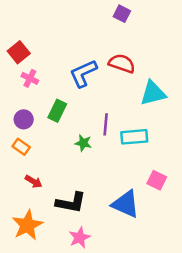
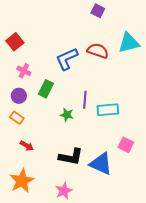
pink cross: (30, 78) -> (24, 71), moved
cyan triangle: (153, 93) -> (129, 43), moved
black L-shape: (71, 203) -> (71, 157), moved

